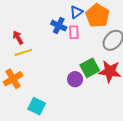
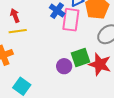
pink rectangle: (74, 32) -> (71, 20), size x1.6

